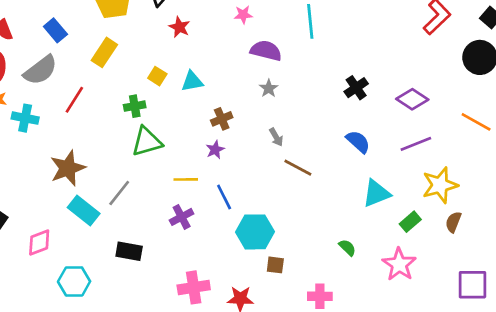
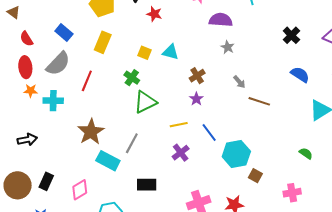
cyan triangle: (192, 81) -> (171, 52), turned 36
green cross: (135, 106) -> (132, 78), turned -35
brown square: (275, 265) -> (255, 176), turned 32

